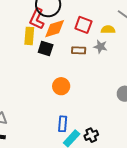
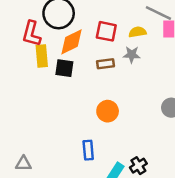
red L-shape: (37, 19) -> (31, 34), moved
orange circle: (61, 86) -> (108, 111), moved
blue rectangle: (63, 124) -> (88, 150), moved

